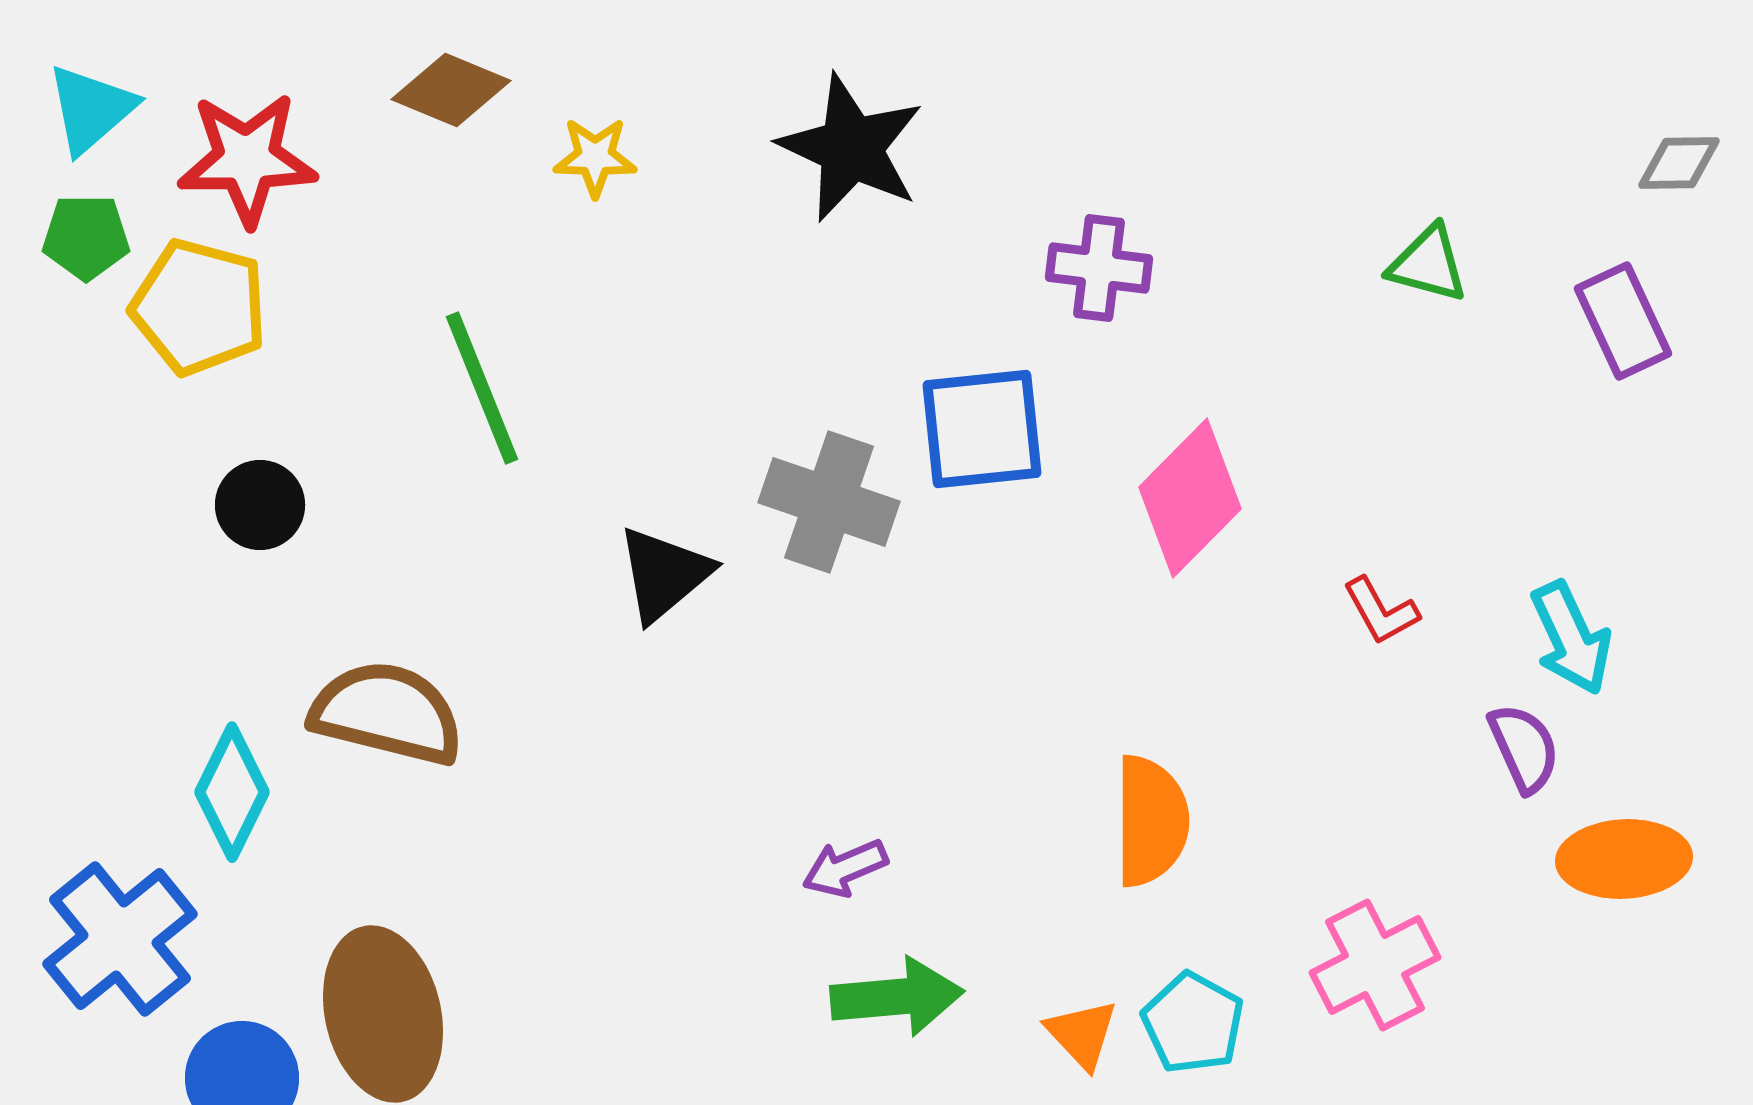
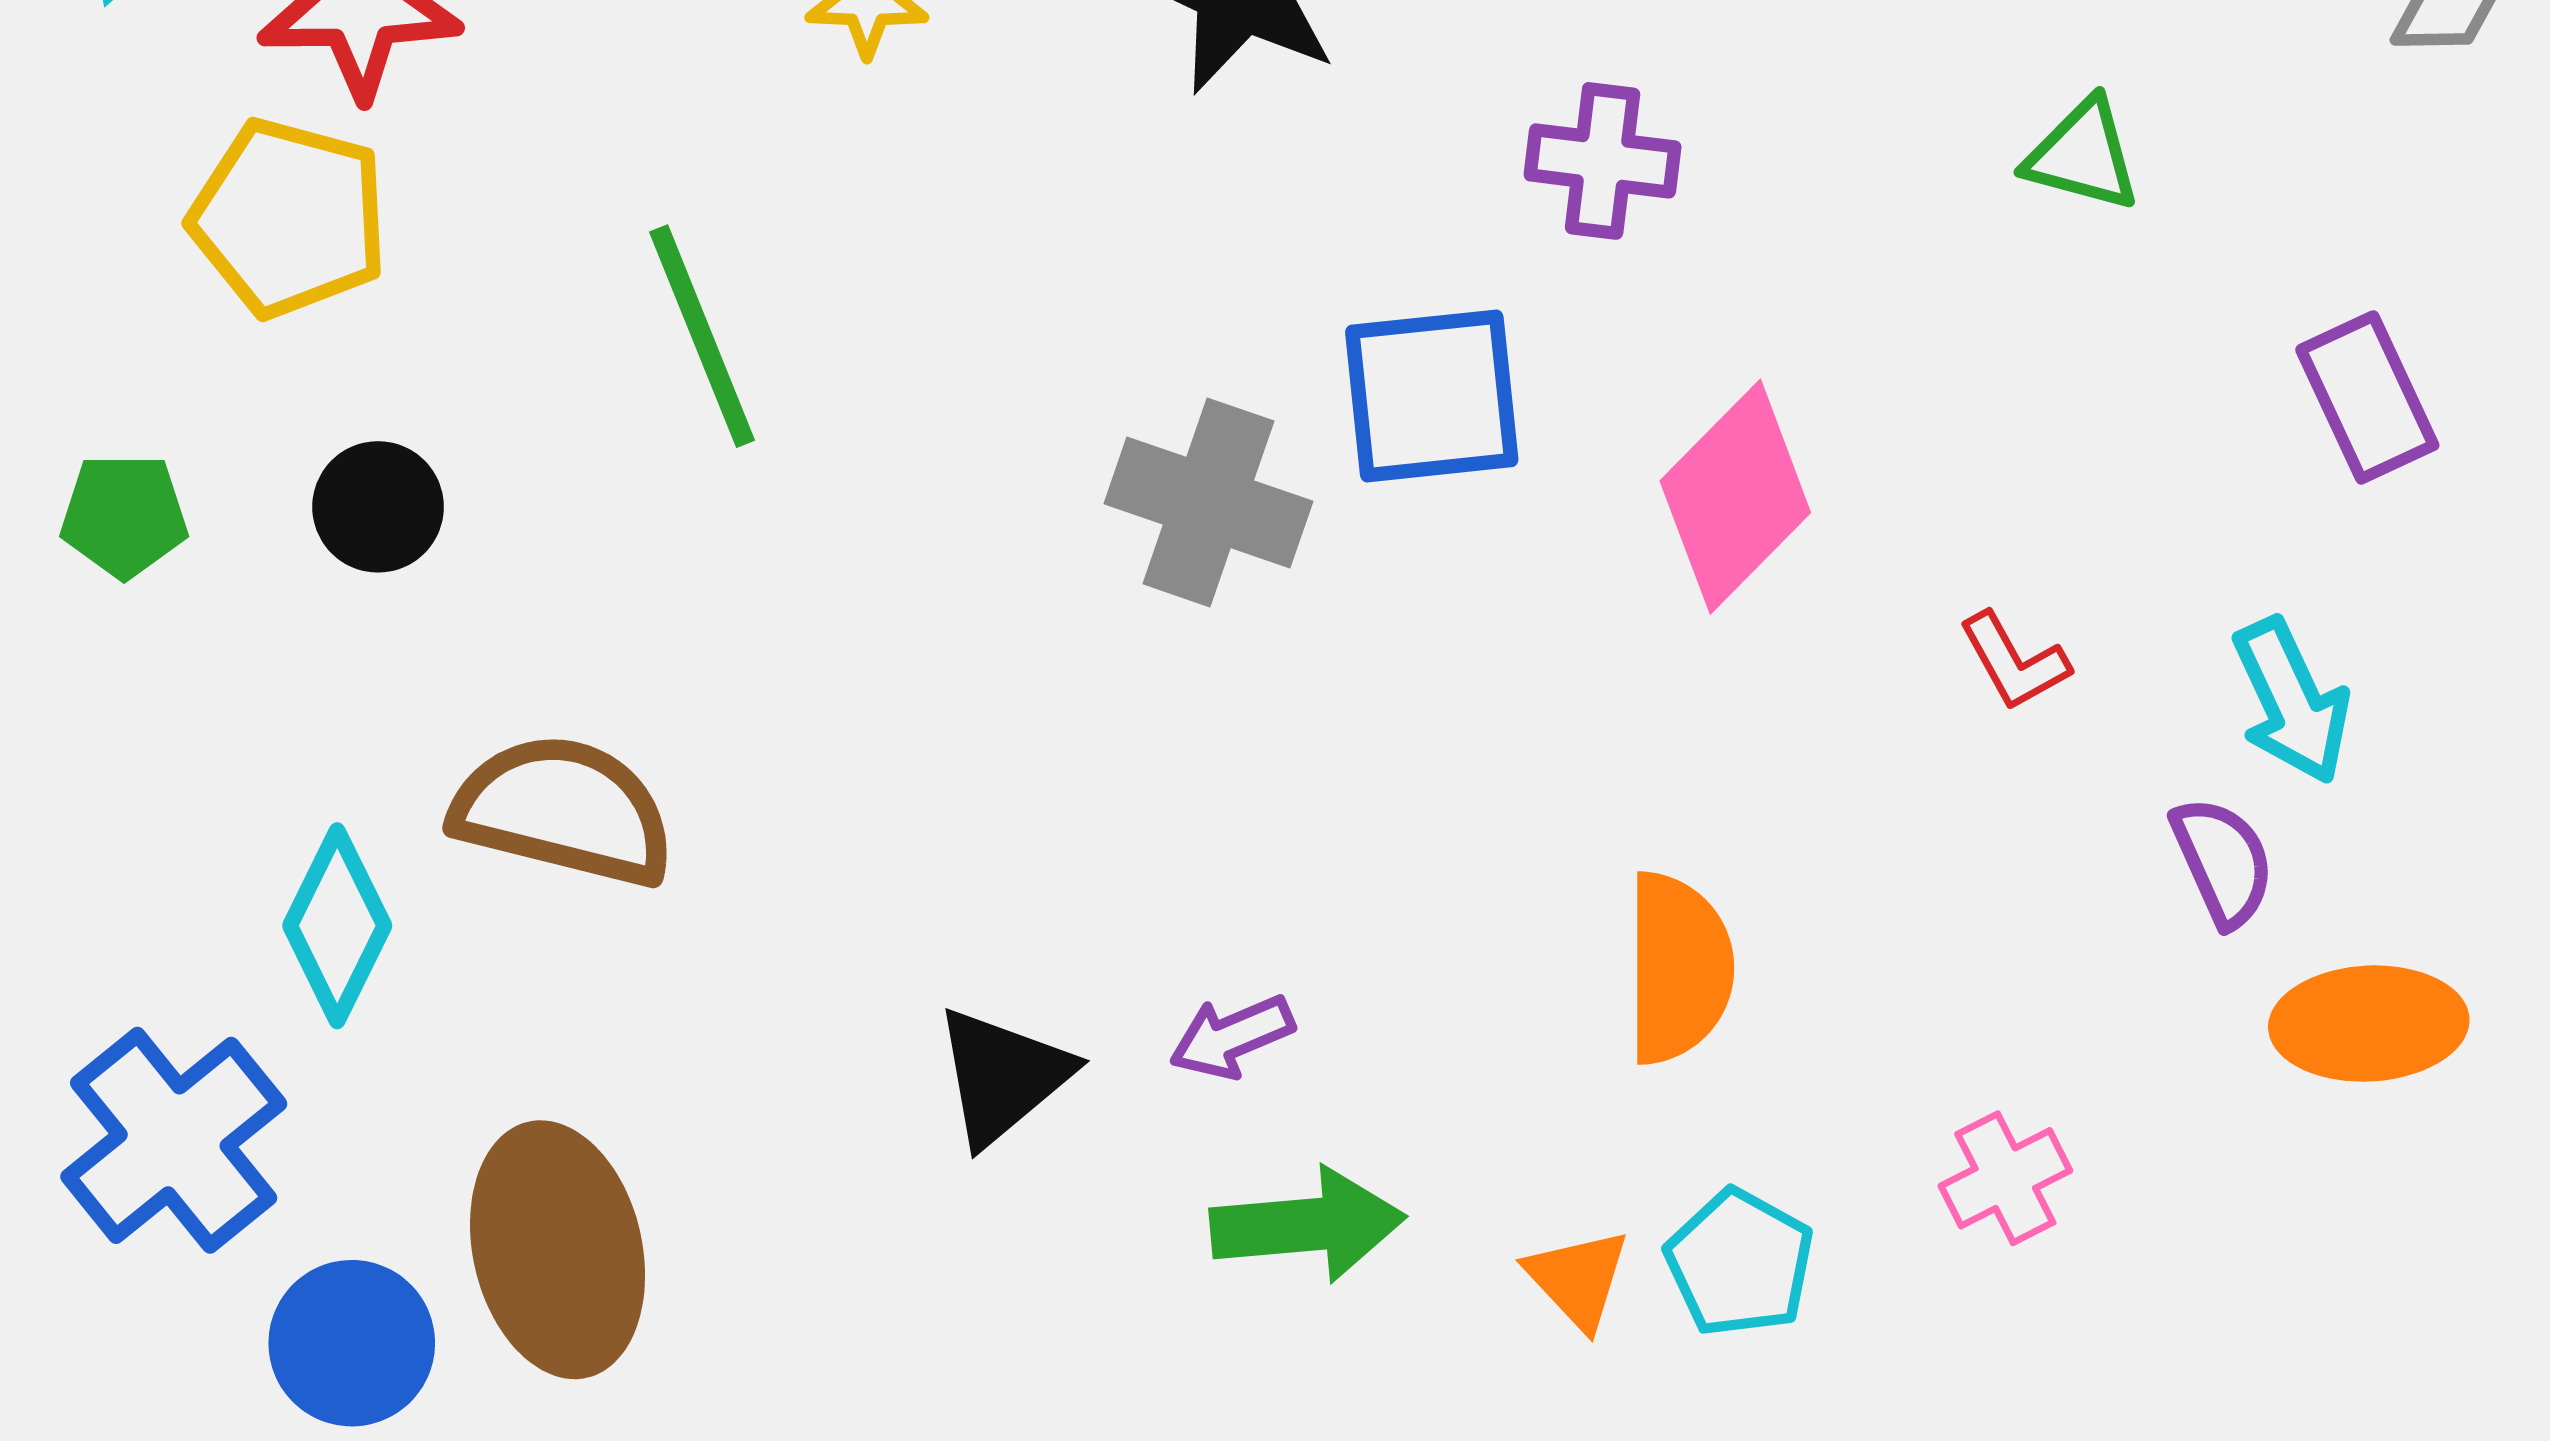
green pentagon: (86, 237) -> (124, 516), moved
purple rectangle: (1623, 321) -> (2367, 397), moved
black triangle: (664, 574) -> (1003, 1076), moved
pink cross: (1375, 965) -> (2005, 1178), size x0.7

